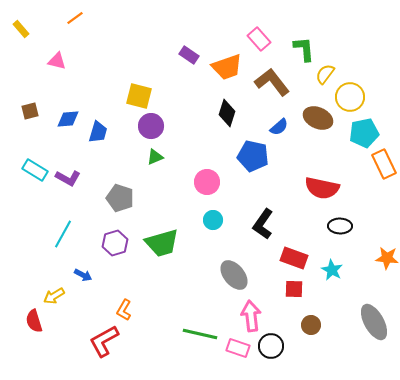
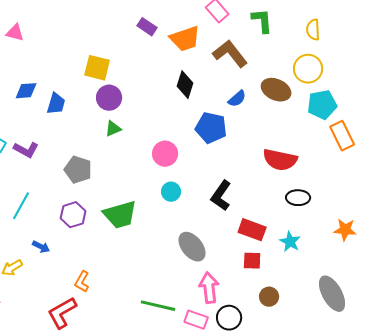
yellow semicircle: (325, 74) -> (313, 30), moved, turned -40

